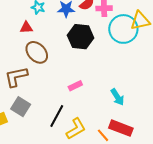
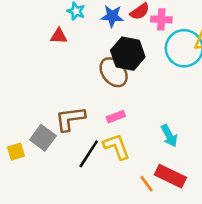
brown ellipse: (37, 52) -> (114, 72), moved
brown L-shape: (16, 77) -> (70, 119), moved
yellow L-shape: (76, 129) -> (116, 147), moved, turned -85

